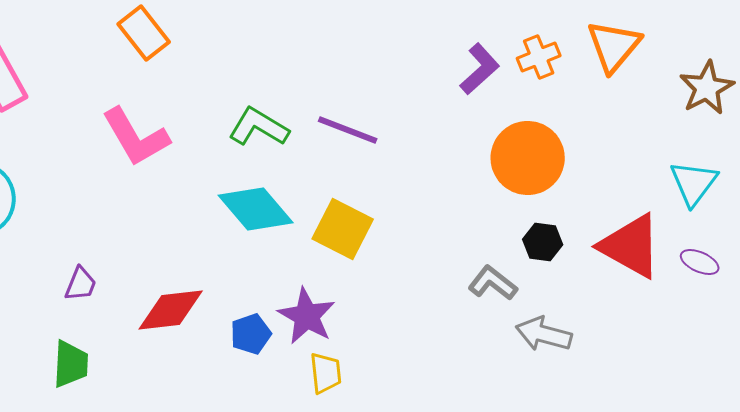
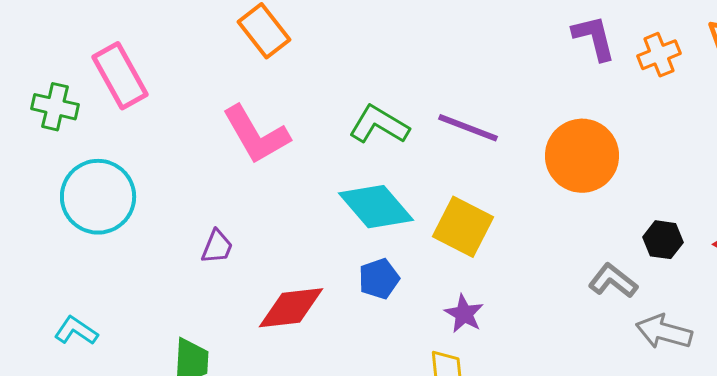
purple L-shape: (480, 69) -> (594, 38), moved, turned -62
orange circle: (528, 158) -> (582, 156), moved
purple trapezoid: (81, 284) -> (217, 247), moved
purple star: (307, 316) -> (464, 314), moved, size x0.7
blue pentagon: (251, 334) -> (379, 279), moved

